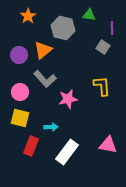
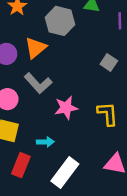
gray square: (103, 47) -> (109, 62), moved
yellow L-shape: (102, 86) -> (108, 114), moved

